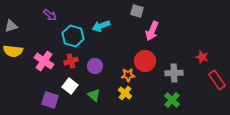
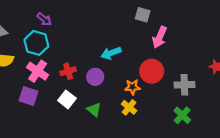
cyan arrow: (101, 26) -> (111, 53), moved
cyan hexagon: (73, 36) -> (36, 43), moved
purple square: (50, 100) -> (29, 96), moved

